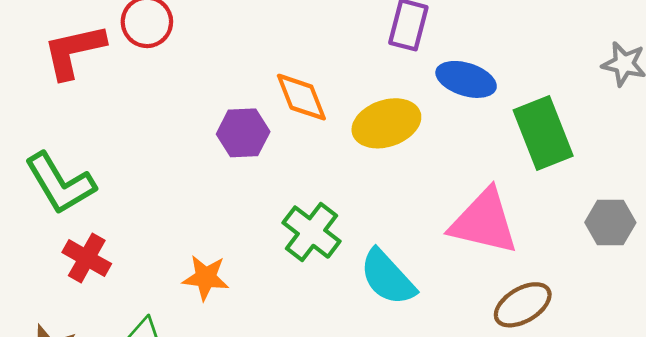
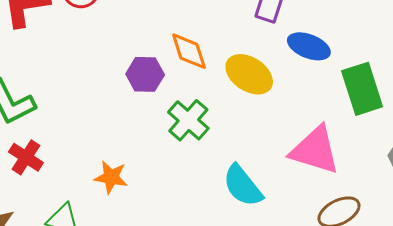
yellow ellipse: (386, 123) -> (249, 74), turned 48
green cross: (311, 232) -> (188, 120), moved

